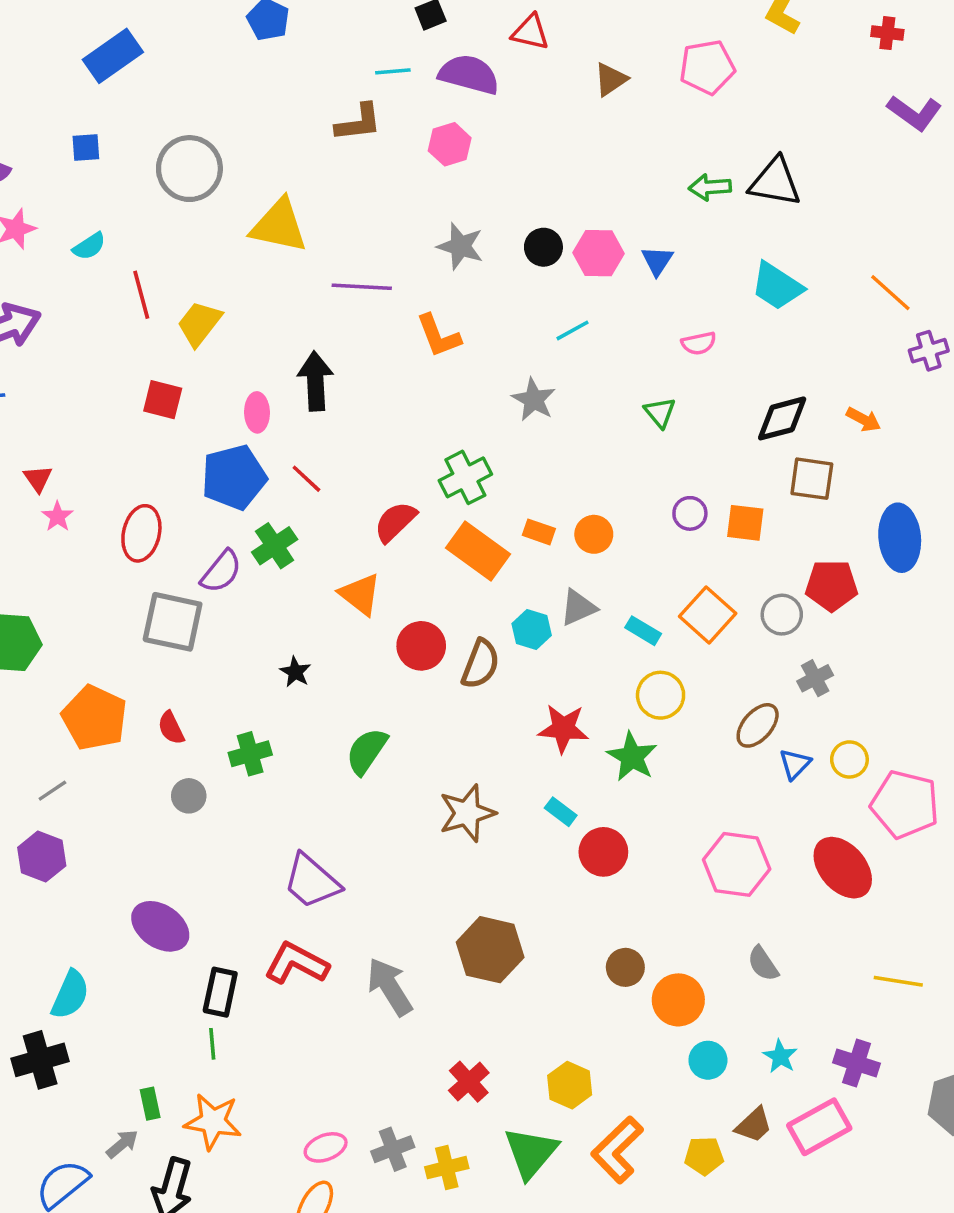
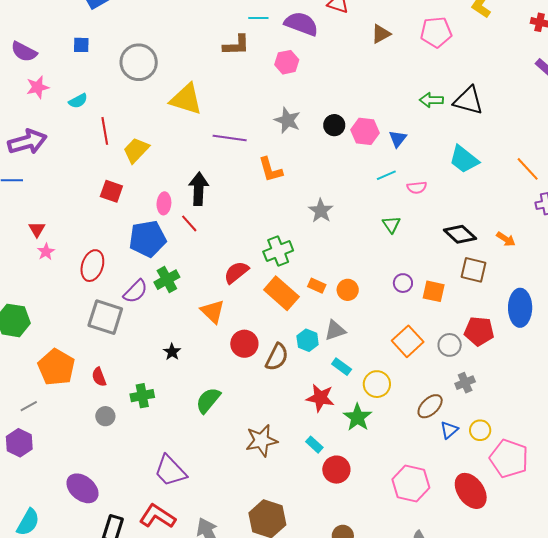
cyan line: (573, 330) -> (386, 175), moved
black diamond: (782, 418) -> (460, 234), turned 52
red line: (306, 479) -> (189, 223), moved
cyan rectangle: (643, 631) -> (342, 367), moved

